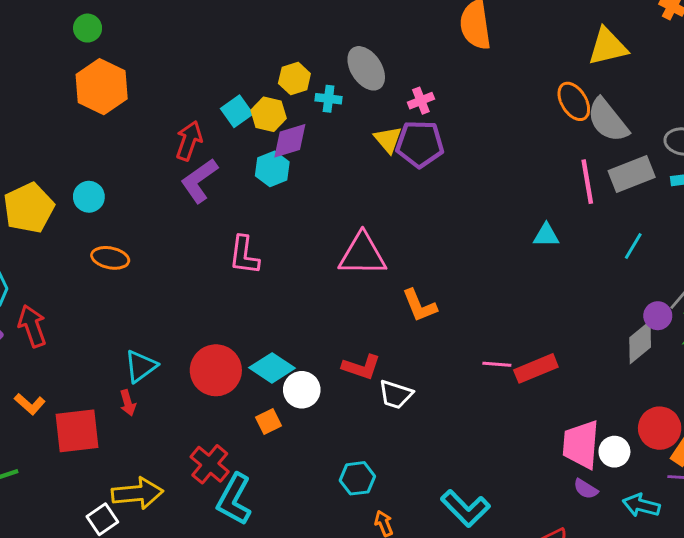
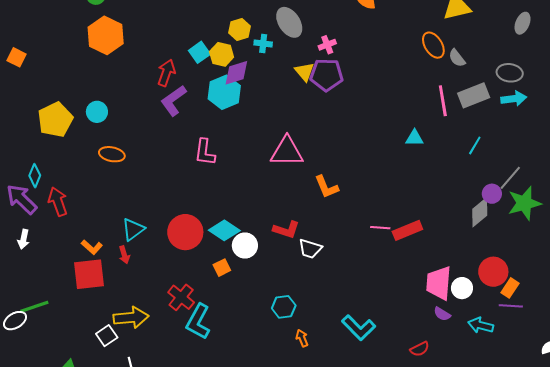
gray semicircle: (608, 120) -> (457, 58), size x0.6
cyan hexagon: (272, 169) -> (224, 92), size x1.4
orange L-shape: (30, 404) -> (92, 247), moved

